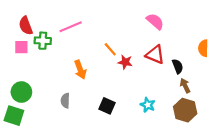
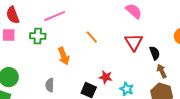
green cross: (43, 41) -> (38, 36), moved
red triangle: (155, 55) -> (134, 42), turned 36
red star: (125, 62) -> (106, 77), moved

